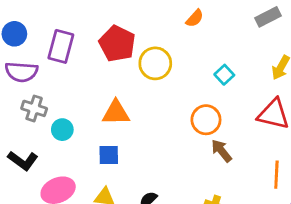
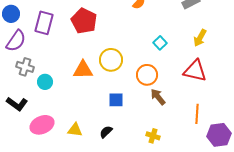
yellow circle: (155, 63) -> (111, 60), moved
purple semicircle: (21, 72) -> (16, 41), turned -60
blue square: (109, 155) -> (116, 100), moved

